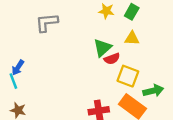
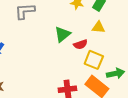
green triangle: (102, 48) -> (62, 34), moved

